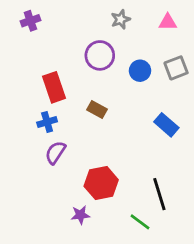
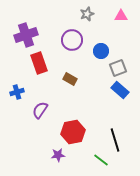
purple cross: (30, 21) -> (26, 35), moved, size x1.6
gray square: (176, 68) -> (118, 68), moved
blue cross: (47, 122) -> (17, 92), moved

